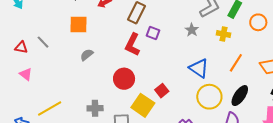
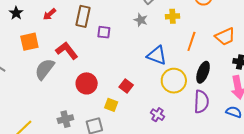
red L-shape: (132, 44) -> (67, 51), moved, turned 130
gray semicircle: (87, 55) -> (45, 69), size x1.6
yellow square: (143, 105) -> (111, 105), size x0.6

